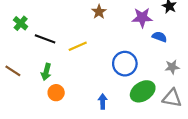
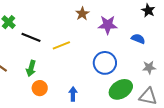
purple star: (142, 18) -> (108, 25), moved
blue arrow: (103, 101) -> (73, 94), moved

